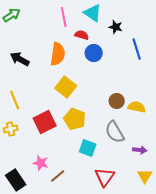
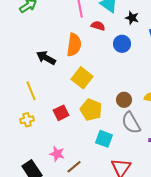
blue circle: (94, 53) -> (122, 44), moved
black arrow: (20, 59) -> (46, 58), moved
brown circle: (117, 101) -> (124, 100), moved
red square: (45, 122) -> (61, 113), size x0.7

